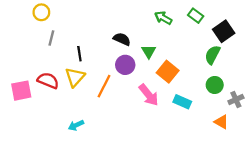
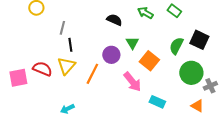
black square: (224, 31) -> (199, 40), moved, turned -30
gray line: (51, 38) -> (62, 28), moved
black semicircle: (122, 39) -> (114, 20), moved
green semicircle: (212, 55) -> (176, 46), moved
green circle: (215, 85) -> (191, 73), size x1.5
cyan rectangle: (182, 102) -> (157, 102), moved

